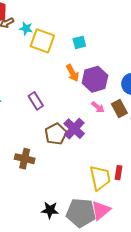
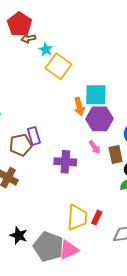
cyan square: (79, 42) -> (96, 95), moved, size x1.6
purple rectangle: (36, 101) -> (34, 136), moved
purple cross: (74, 129) -> (65, 162), turned 35
brown pentagon: (56, 134) -> (21, 145), moved

